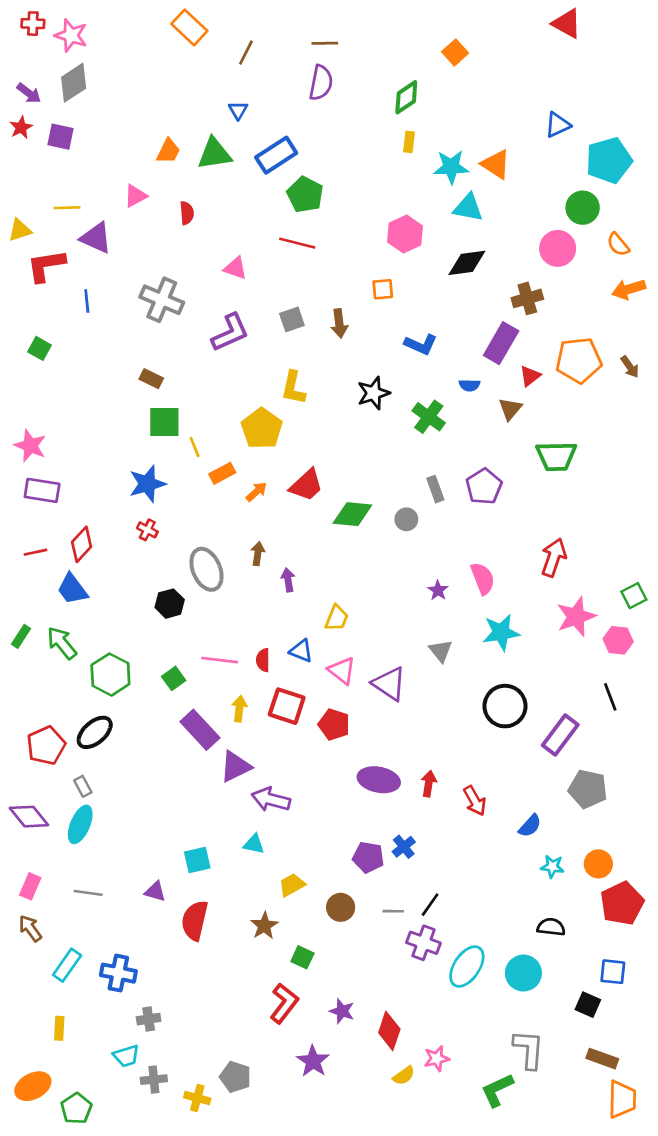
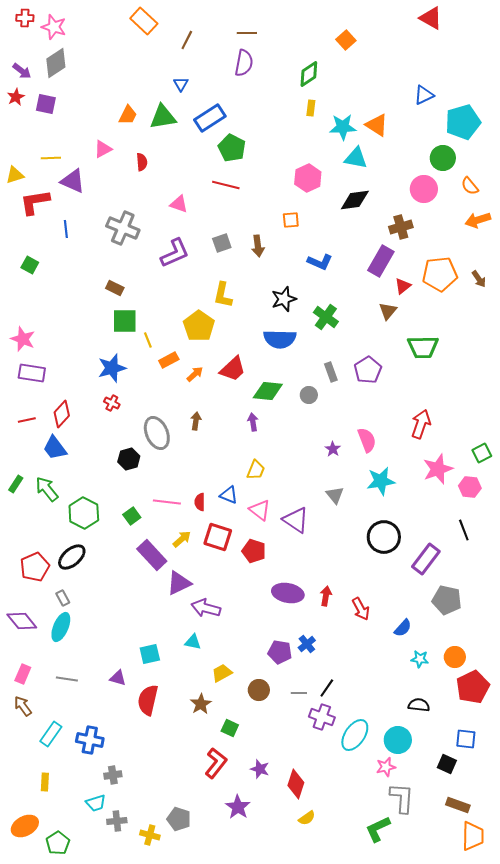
blue semicircle: (469, 385) -> (280, 339), moved, size x2.0
purple arrow: (288, 580) -> (253, 422), moved
yellow arrow: (239, 709) -> (182, 539), turned 42
pink star: (437, 1059) -> (386, 767), moved

